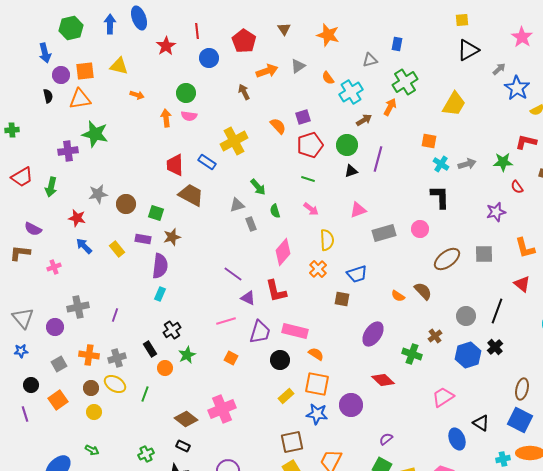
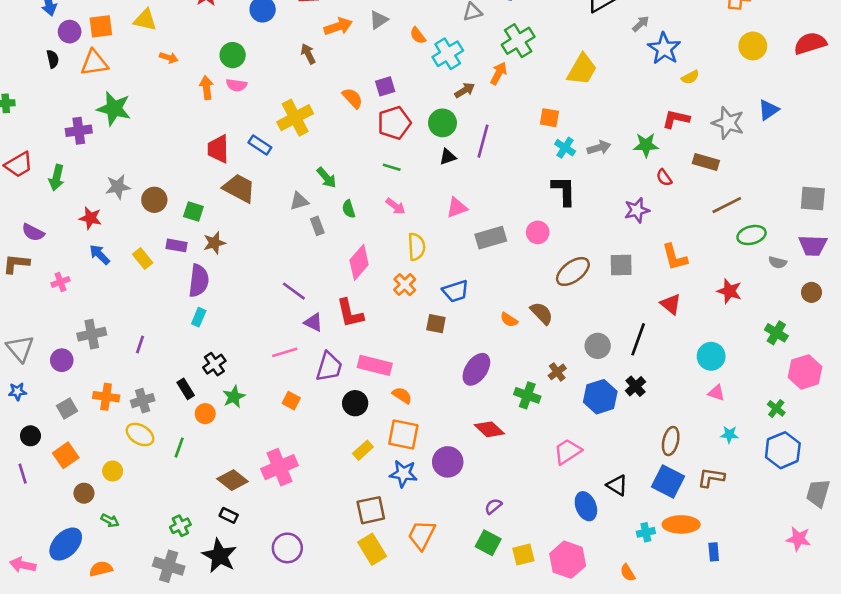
brown circle: (91, 388) -> (84, 493), moved

